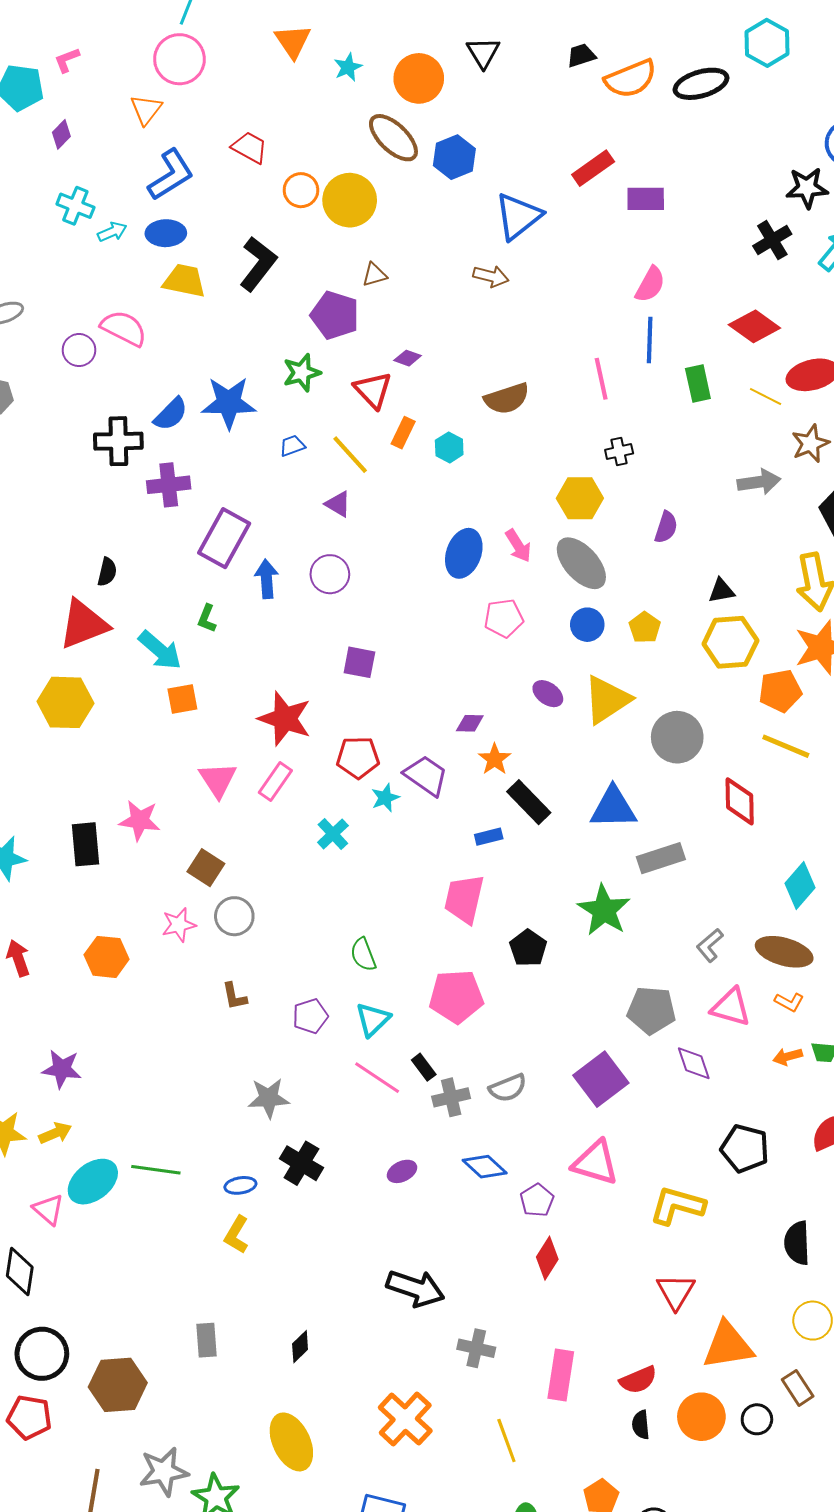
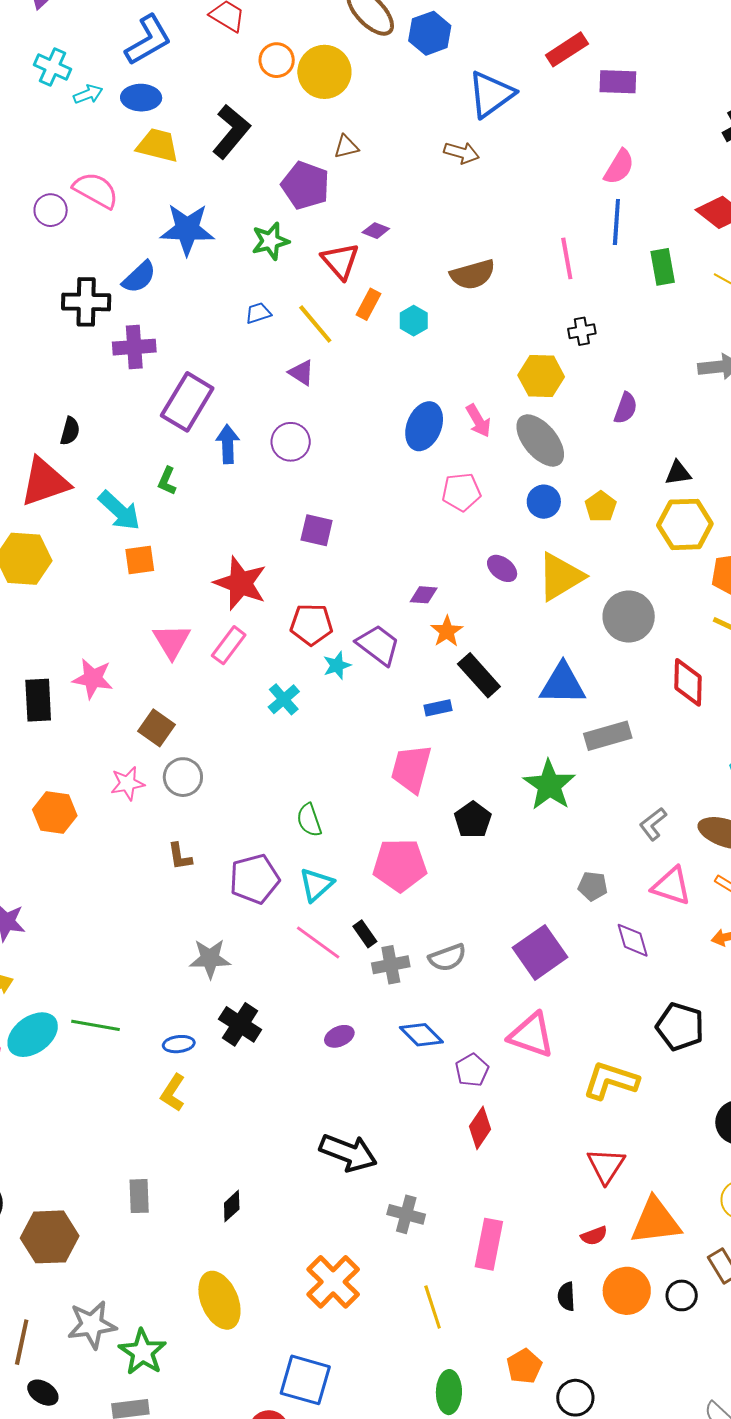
blue star: (229, 403) -> (187, 229), moved
gray pentagon: (651, 1010) -> (593, 886), size x0.6
purple pentagon: (310, 1016) -> (254, 879), size x1.4
red semicircle: (638, 1380) -> (594, 1236), moved, size x0.7

